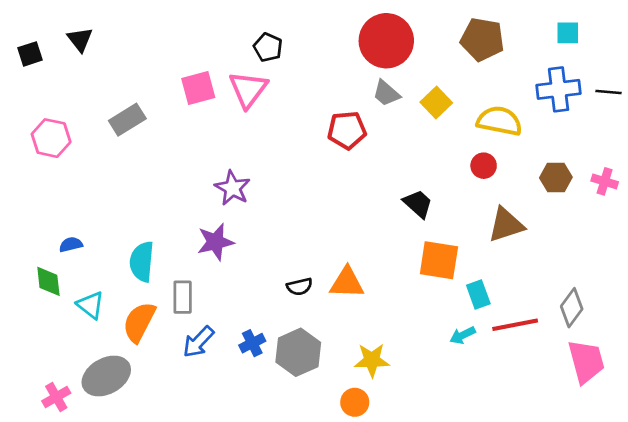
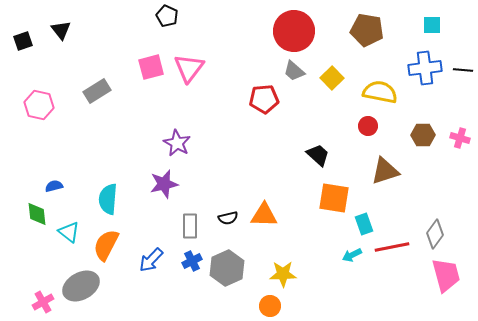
black pentagon: (268, 47) -> (167, 16), moved
gray rectangle: (183, 297) -> (190, 226), moved

